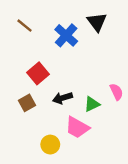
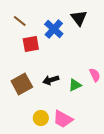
red square: (38, 73) -> (31, 44), moved, turned 30
brown square: (27, 103) -> (22, 84), size x1.5
pink trapezoid: (77, 127) -> (63, 119), moved

